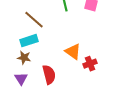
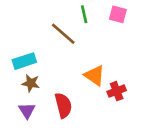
brown line: (34, 20) -> (63, 34), moved
cyan rectangle: (29, 41) -> (24, 61), moved

